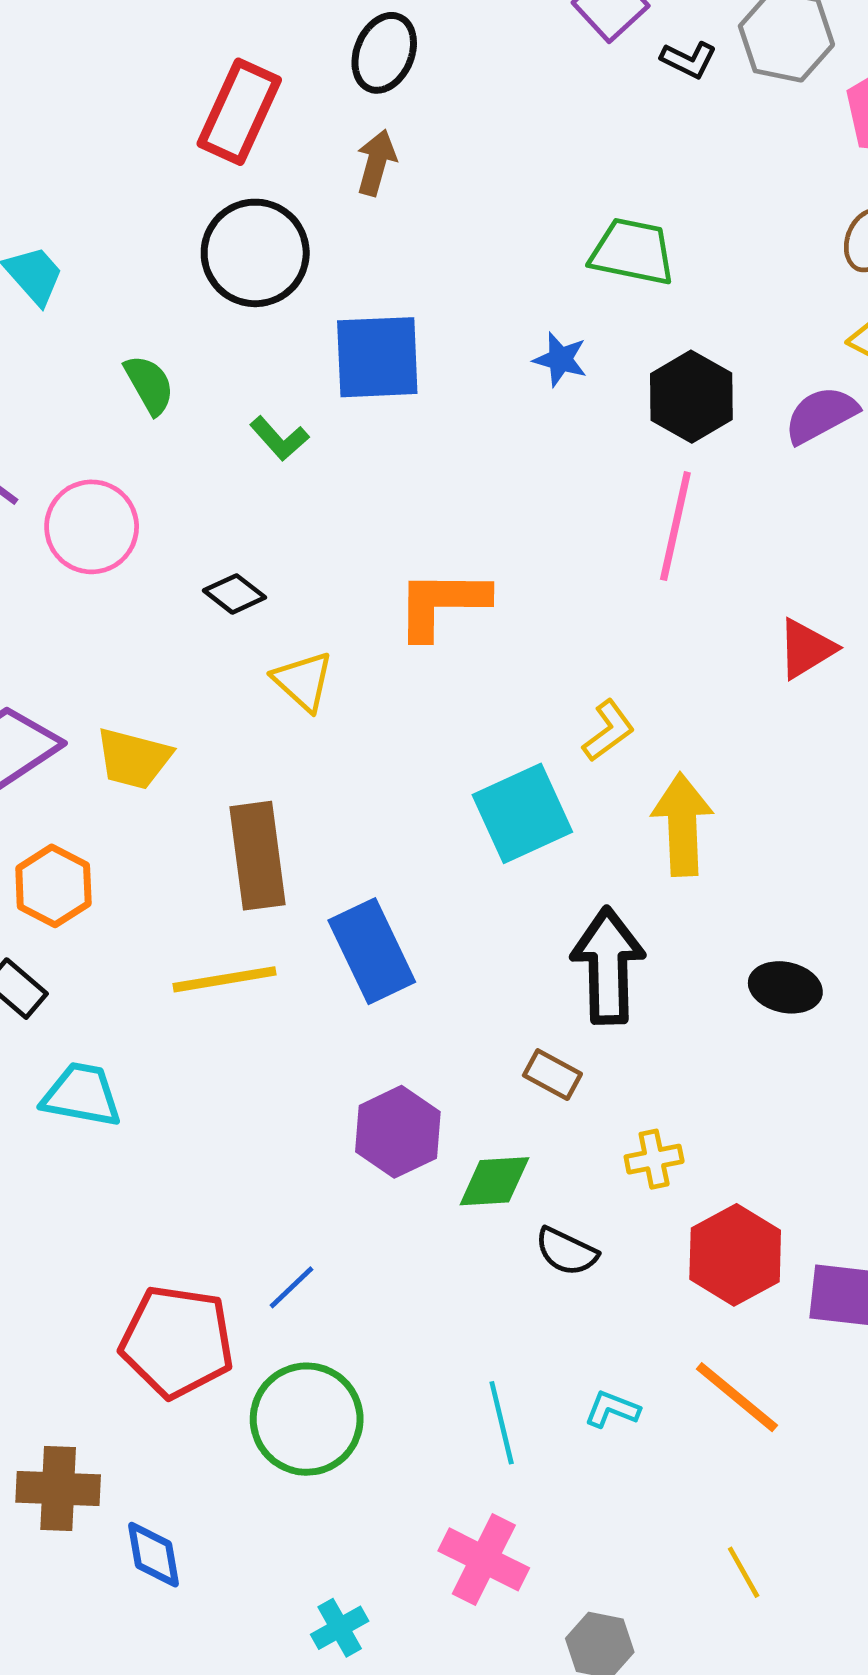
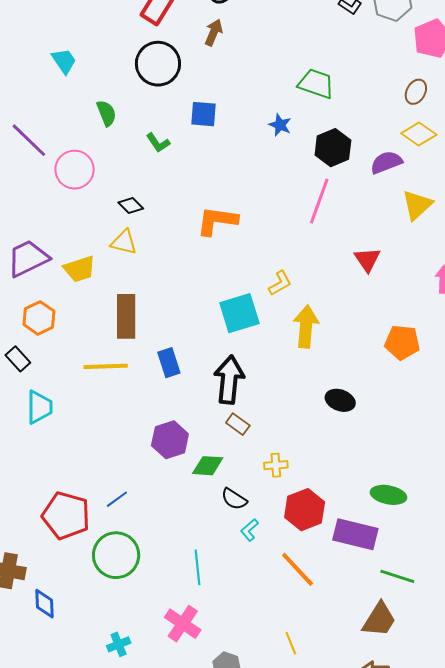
blue square: (377, 357) -> (203, 114), size x0.7
red triangle: (806, 649) -> (367, 260), turned -40
yellow triangle: (303, 681) -> (124, 242), moved, turned -36
yellow trapezoid: (134, 759) -> (79, 269), turned -40
blue rectangle: (372, 951) -> (169, 363), size x0.7
black arrow: (608, 966) -> (229, 380), moved
cyan trapezoid: (82, 1095) -> (39, 407), turned 72
cyan L-shape: (612, 1409) -> (250, 530), moved, turned -70

